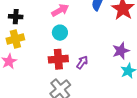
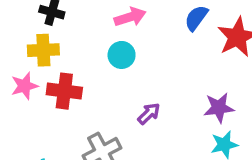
red cross: (58, 59) -> (64, 91), moved

